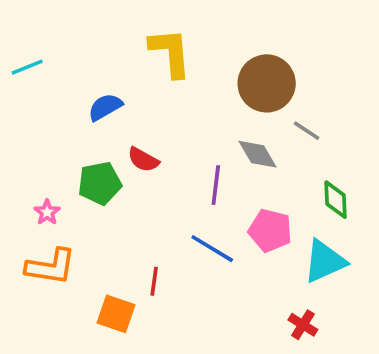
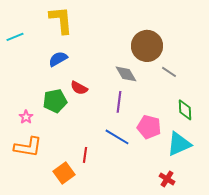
yellow L-shape: (170, 53) -> (61, 20), moved
gray diamond: (258, 154) -> (126, 74), moved
orange square: (116, 314) -> (64, 173), turned 35

